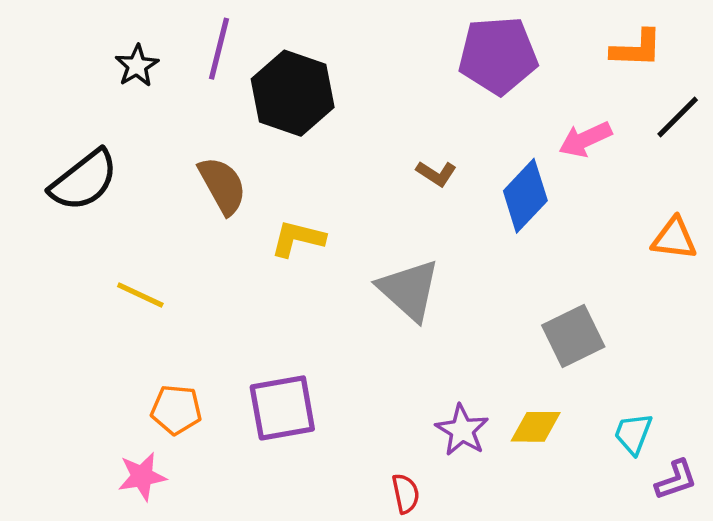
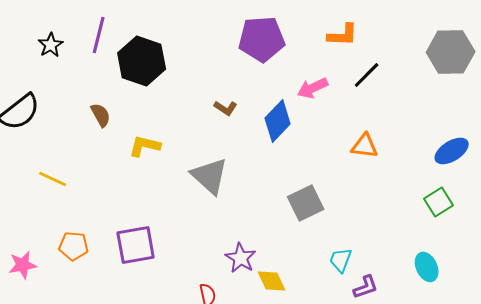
brown semicircle: (222, 185) -> (101, 115), size x0.7
yellow diamond: (536, 427) -> (272, 281), moved, turned 64
pink star: (142, 476) -> (23, 265), moved

